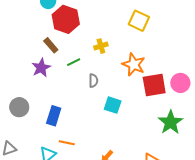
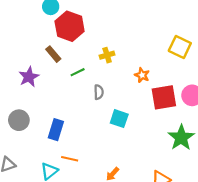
yellow square: (139, 21) -> (180, 47), moved
orange star: (134, 64) -> (142, 75), size x0.6
purple star: (41, 68) -> (29, 77), moved

